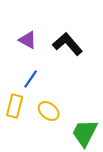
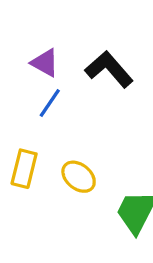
blue line: (31, 79) -> (50, 103), moved

